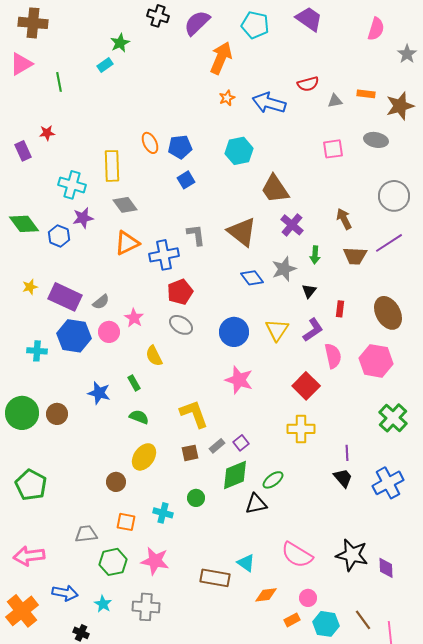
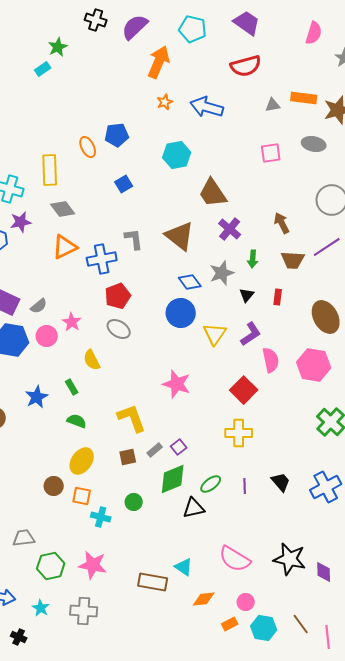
red semicircle: (308, 84) -> (246, 66), moved, size x1.4
orange rectangle: (366, 94) -> (304, 98), size x1.4
blue pentagon: (180, 147) -> (117, 135), moved
red rectangle: (340, 309) -> (278, 297), moved
blue circle: (234, 332) -> (181, 313), moved
blue star: (99, 393) -> (37, 397), turned 30
purple line: (347, 453) -> (245, 486), moved
orange square: (126, 522) -> (82, 496), moved

